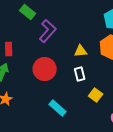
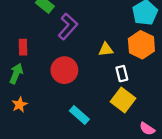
white rectangle: (80, 74) -> (122, 74), moved
yellow square: (96, 95) -> (123, 100), size x1.5

